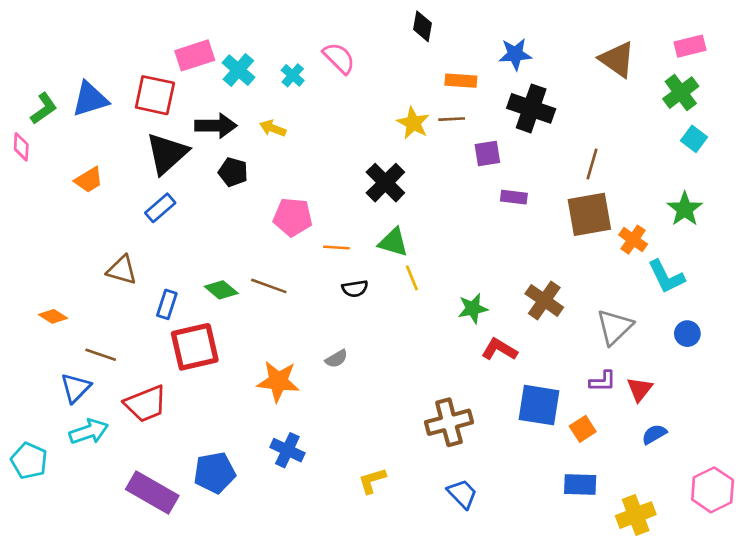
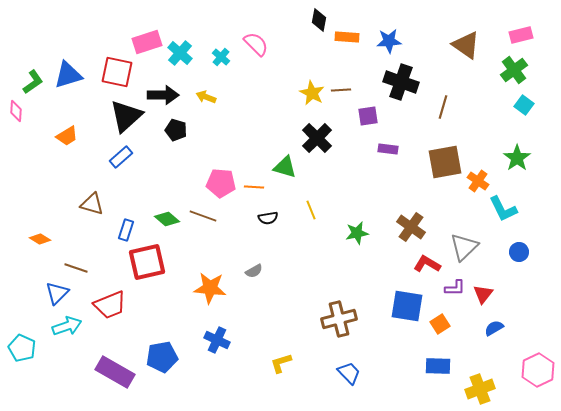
orange rectangle: (461, 81) -> (347, 37), moved
brown line: (592, 164) -> (443, 107), moved
black cross: (385, 183) -> (317, 138), moved
pink pentagon: (293, 217) -> (221, 183), moved
green triangle: (393, 242) -> (285, 167), moved
red L-shape: (499, 349) -> (427, 264), moved

